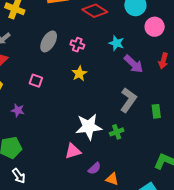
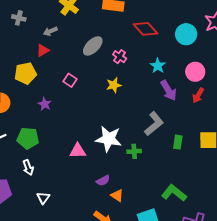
pink circle: (155, 27) -> (195, 72), moved
pink triangle: (73, 151) -> (78, 151), moved

